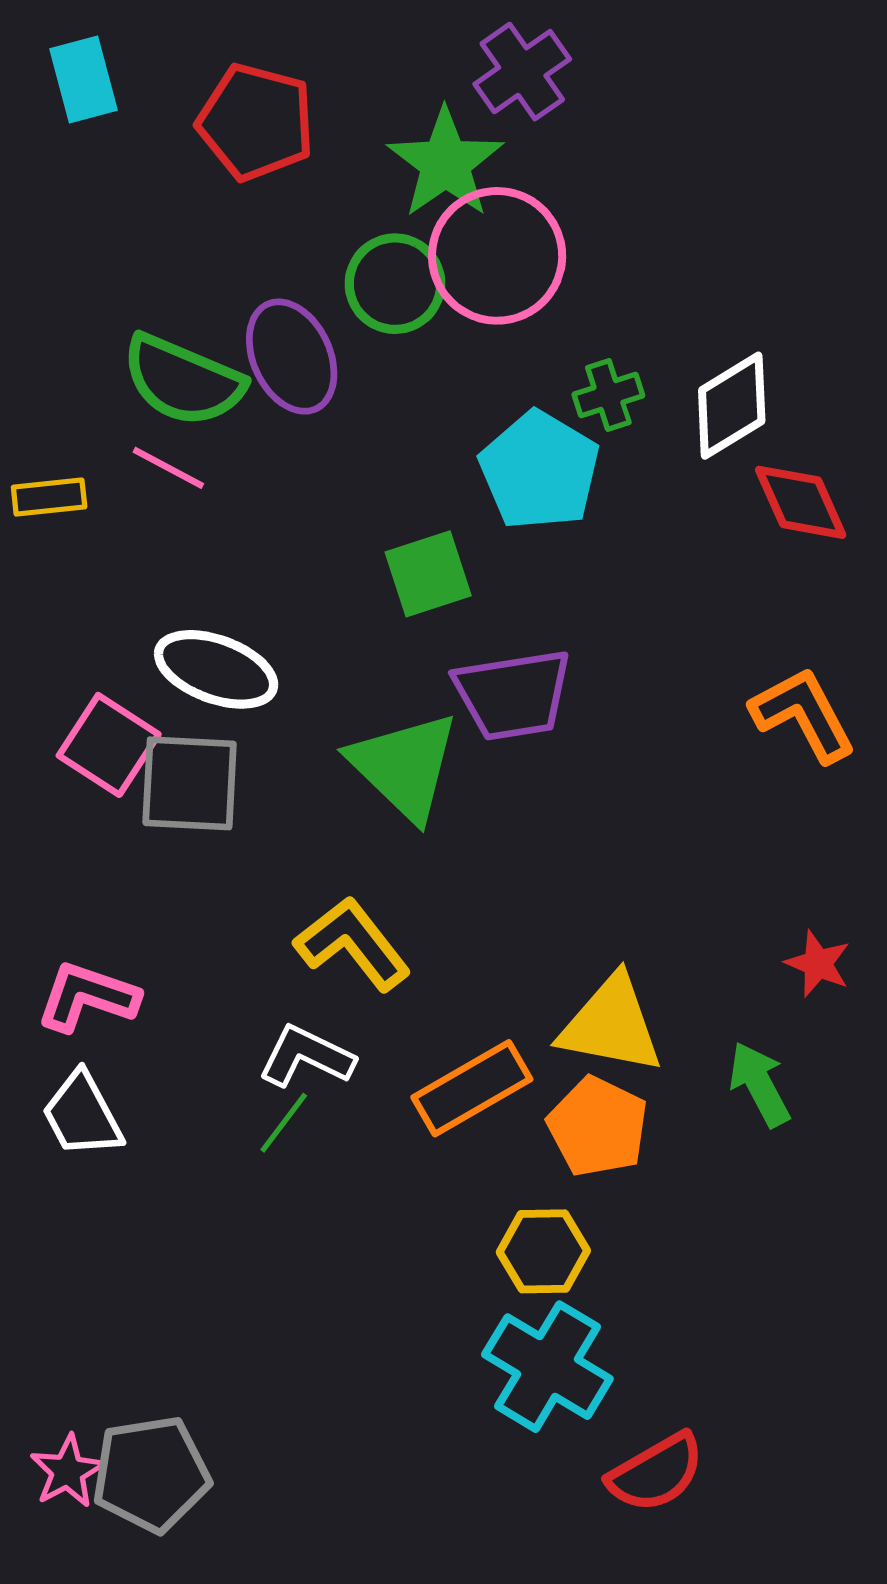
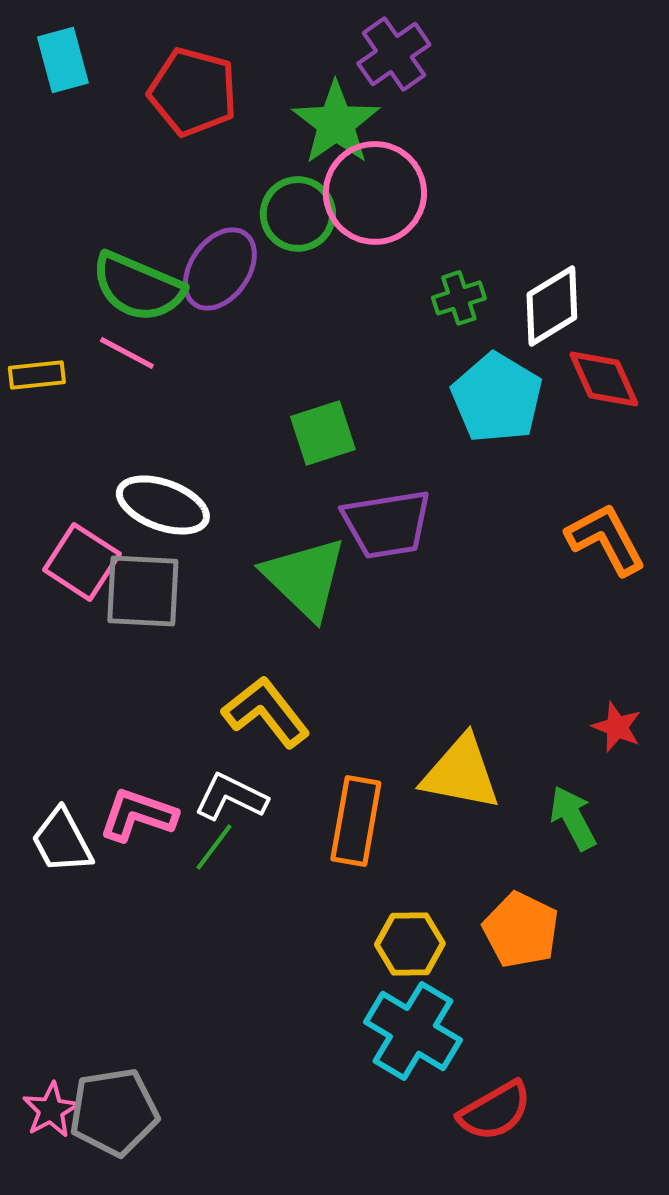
purple ellipse: (292, 357) -> (220, 269), turned 60
cyan pentagon: (539, 471) -> (497, 398), moved
pink L-shape: (87, 997) -> (138, 815), moved
orange rectangle: (472, 1088) -> (356, 821), turned -50
orange pentagon: (598, 1127) -> (521, 930), moved

